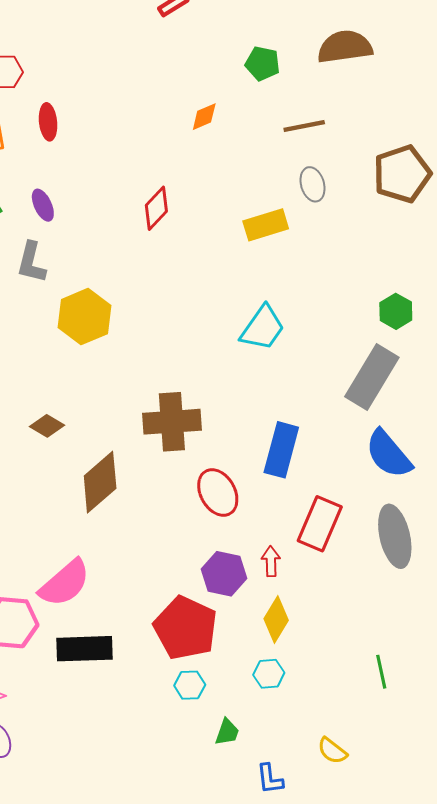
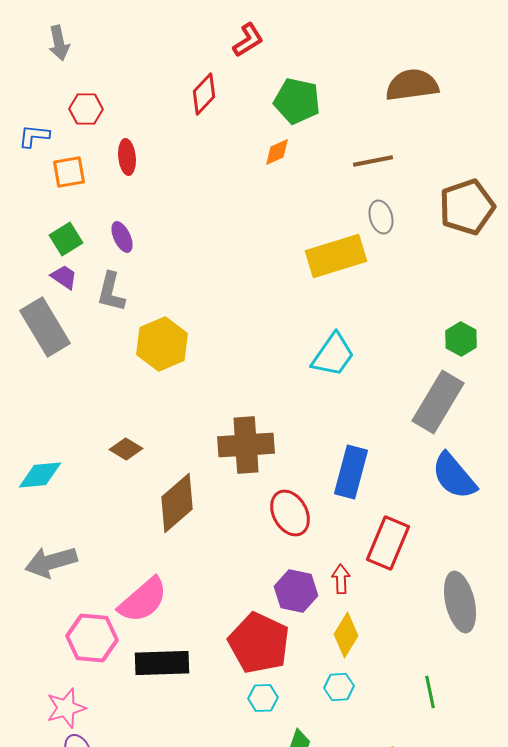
green pentagon: (263, 64) -> (297, 101), moved, size x1.4
red diamond: (156, 208) -> (204, 94), moved
yellow rectangle: (266, 225) -> (336, 256), size x1.4
gray ellipse: (395, 536) -> (460, 602), moved
green line: (381, 672) -> (430, 692), moved

